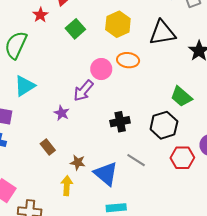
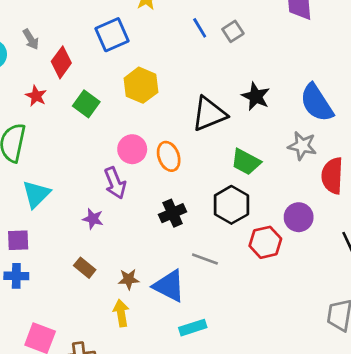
black triangle: (162, 33) -> (209, 114), moved
orange ellipse: (128, 60) -> (169, 156), moved, turned 75
purple arrow: (83, 91) -> (115, 183), turned -50

